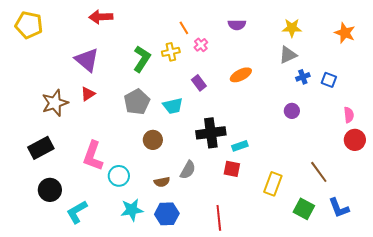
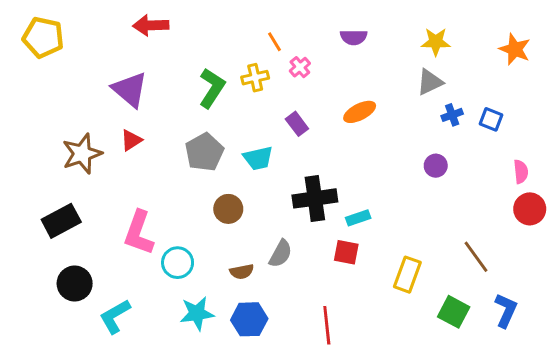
blue L-shape: (339, 208) -> (506, 310), turned -135

